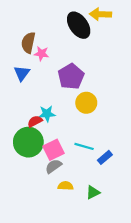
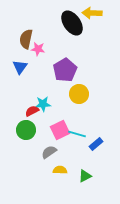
green circle: (28, 142) -> (26, 130), size x0.7
pink square: (53, 150) -> (60, 130), moved

